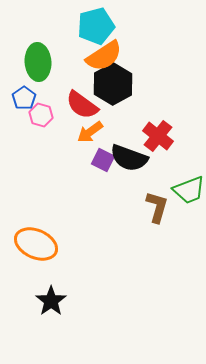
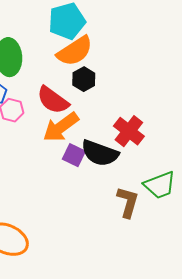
black hexagon: (113, 84) -> (84, 79), size x0.6
orange arrow: (90, 132) -> (61, 127), size x1.4

